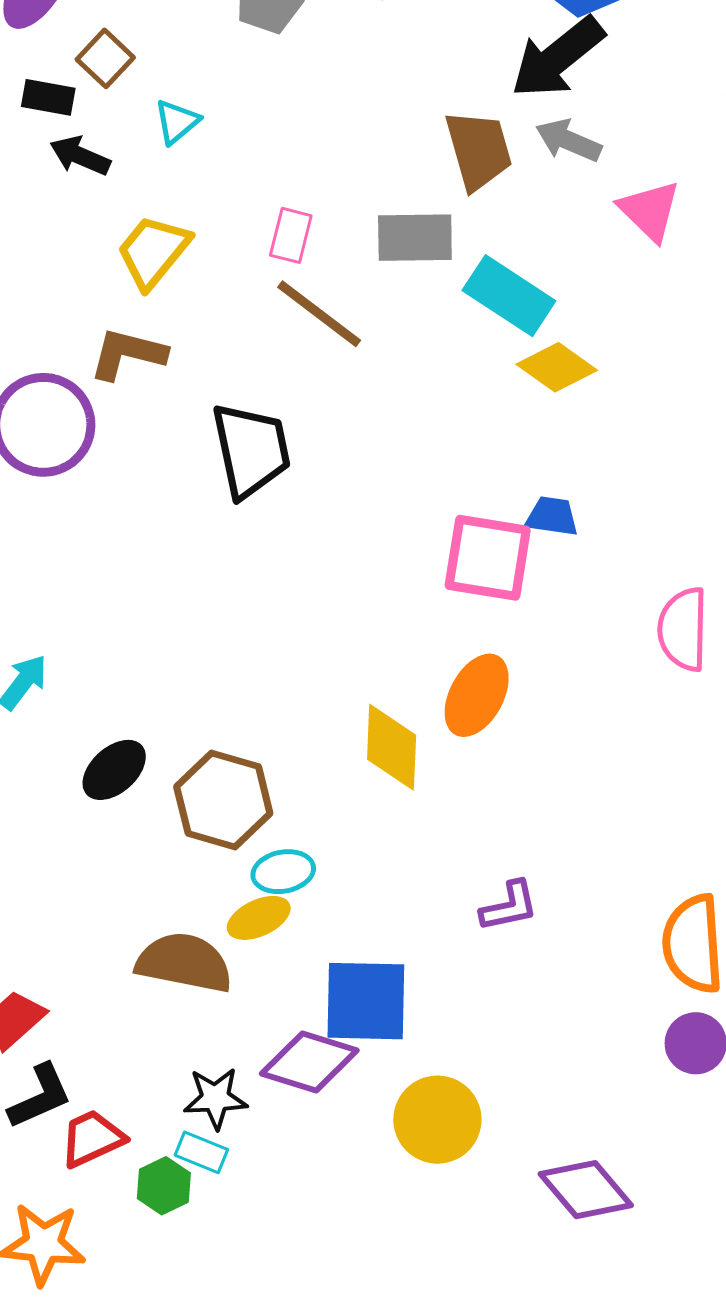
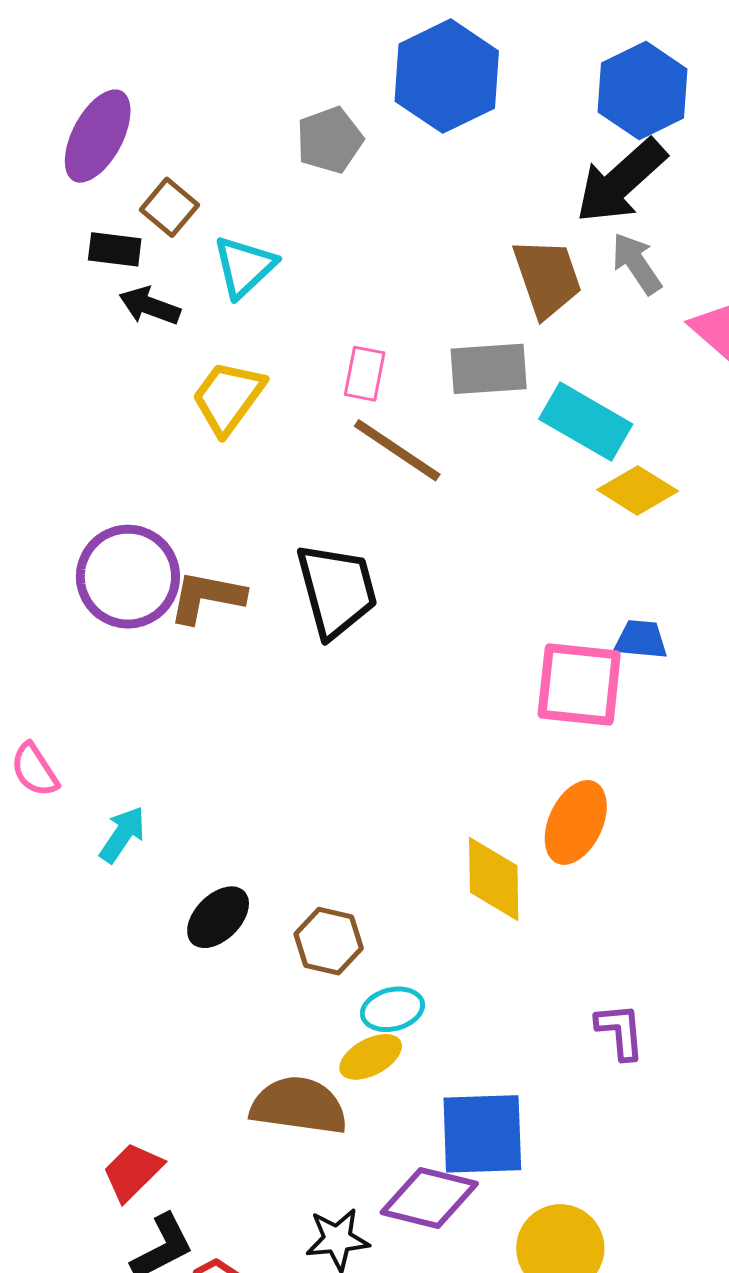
cyan triangle: (177, 122) -> (244, 267), size x1.4
gray arrow: (568, 141) -> (637, 263), turned 36
brown L-shape: (128, 354) -> (207, 597), moved
brown hexagon: (223, 800) -> (329, 941), size x0.7
purple L-shape: (509, 906) -> (620, 1031), turned -80

